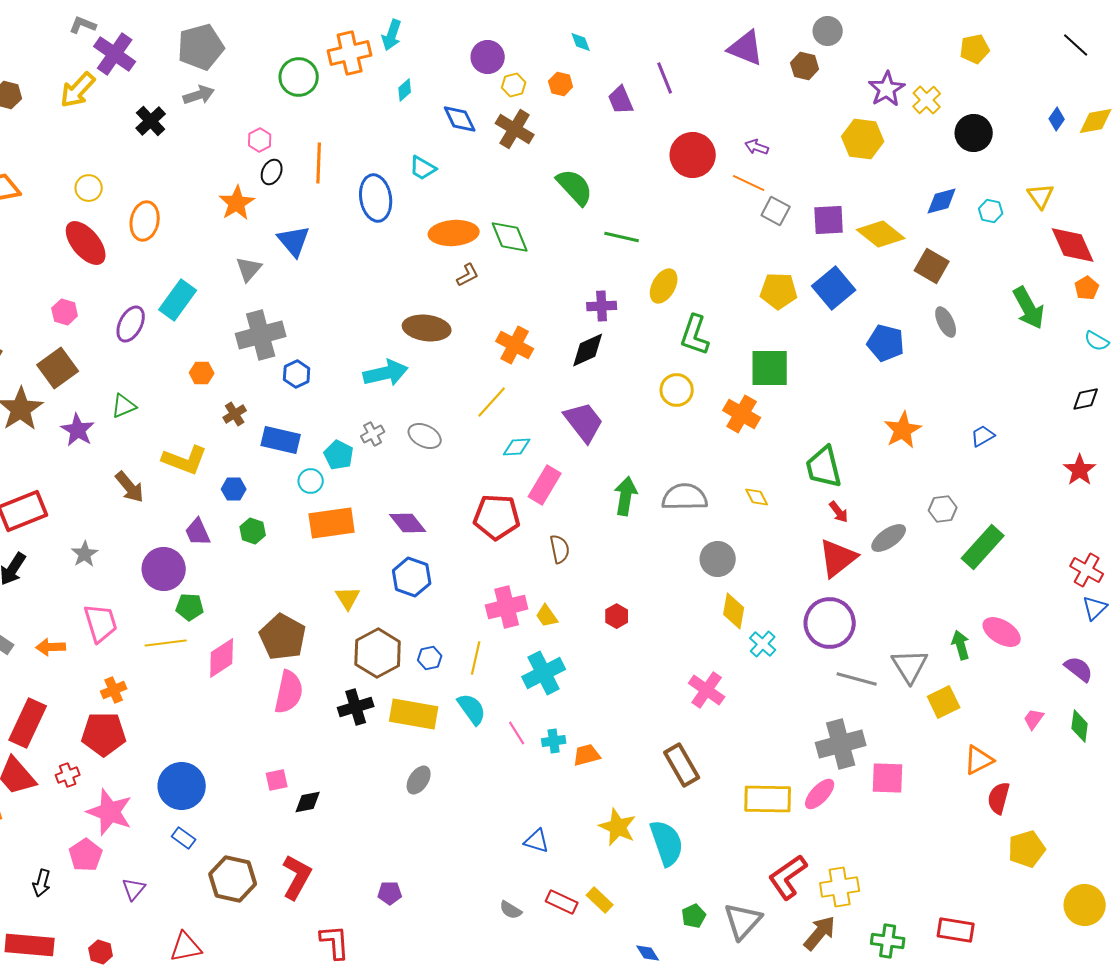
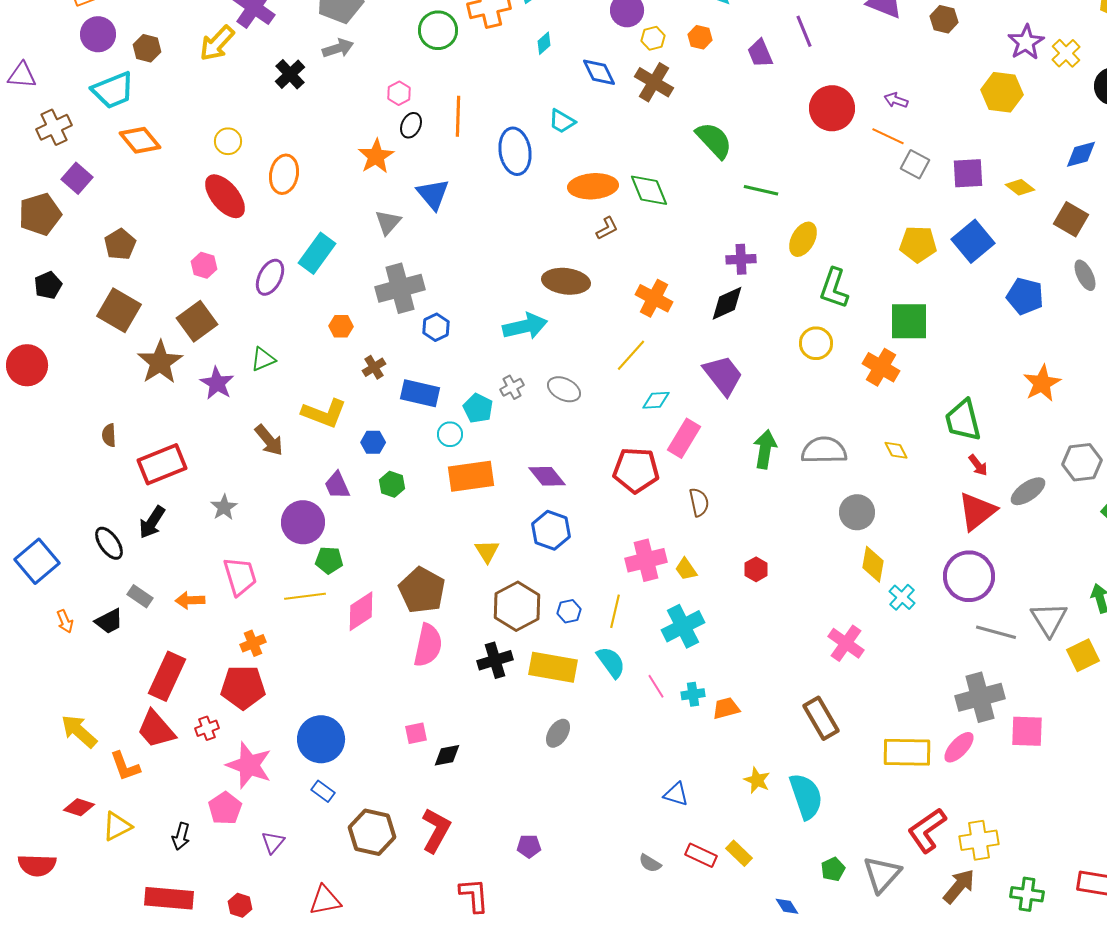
yellow diamond: (881, 234) -> (1020, 187), size x0.6
gray hexagon: (943, 509) -> (1082, 462), size x1.4
yellow star: (618, 827) -> (757, 780), size x0.7

